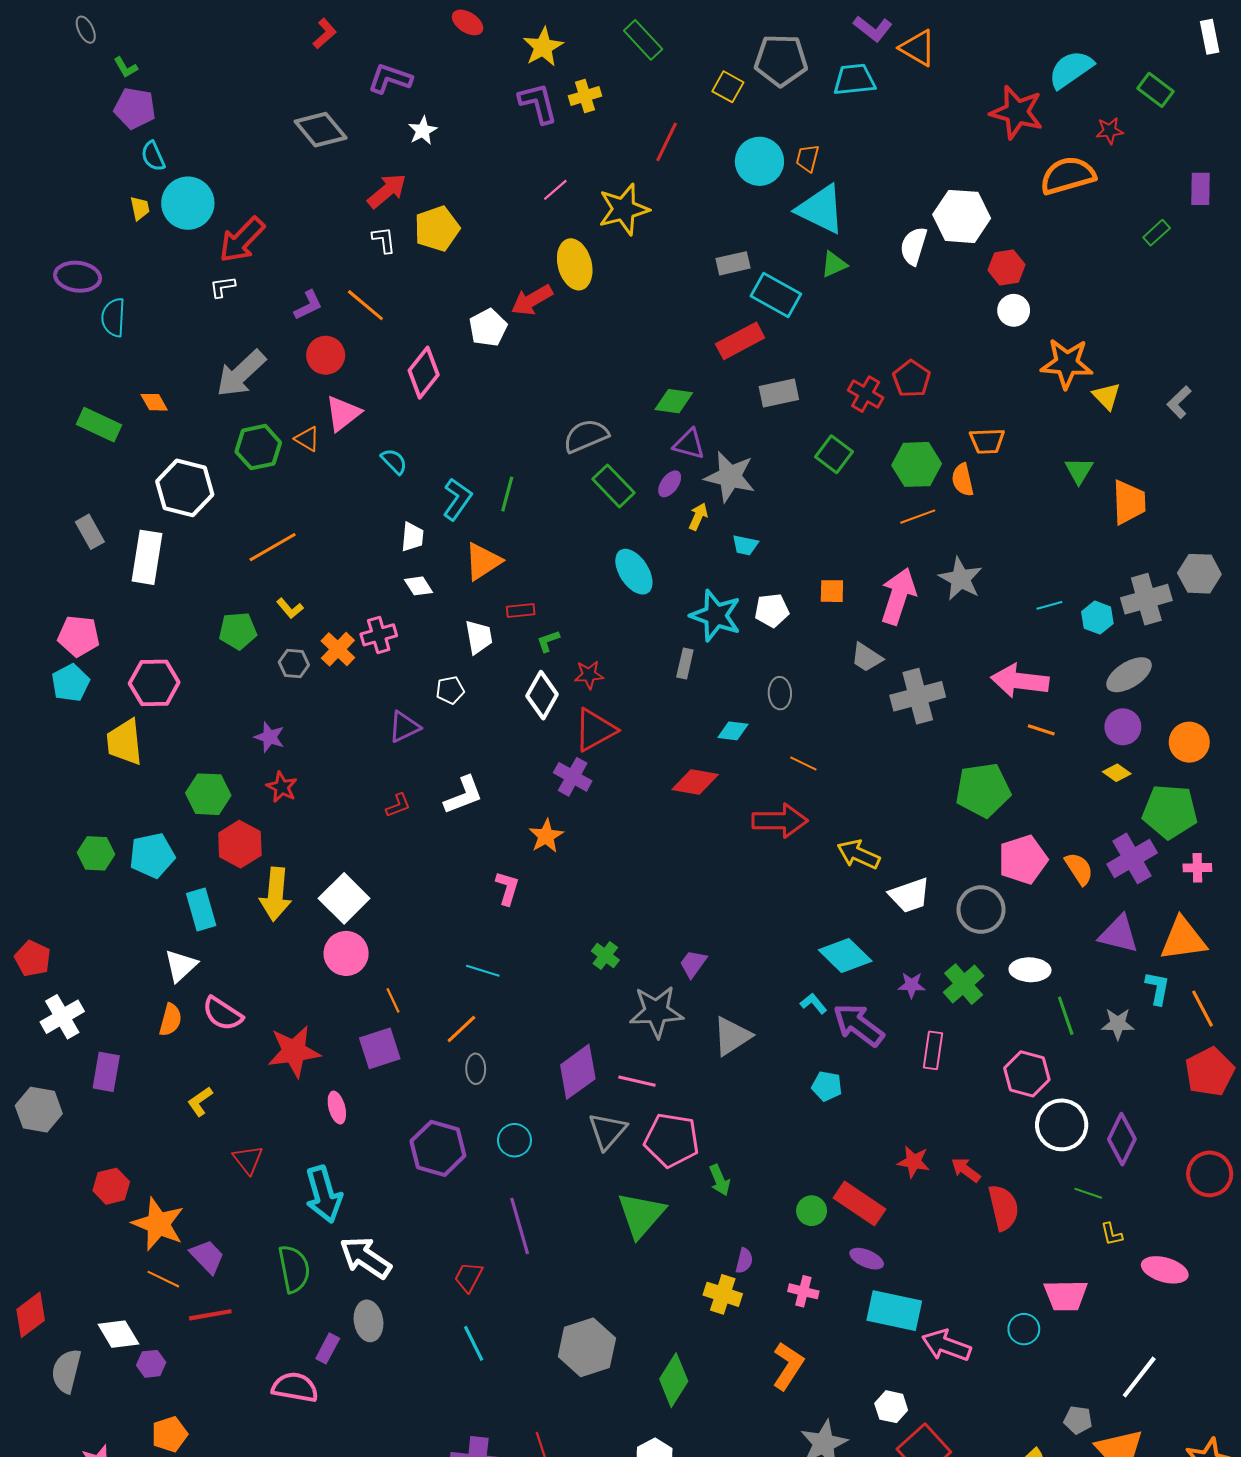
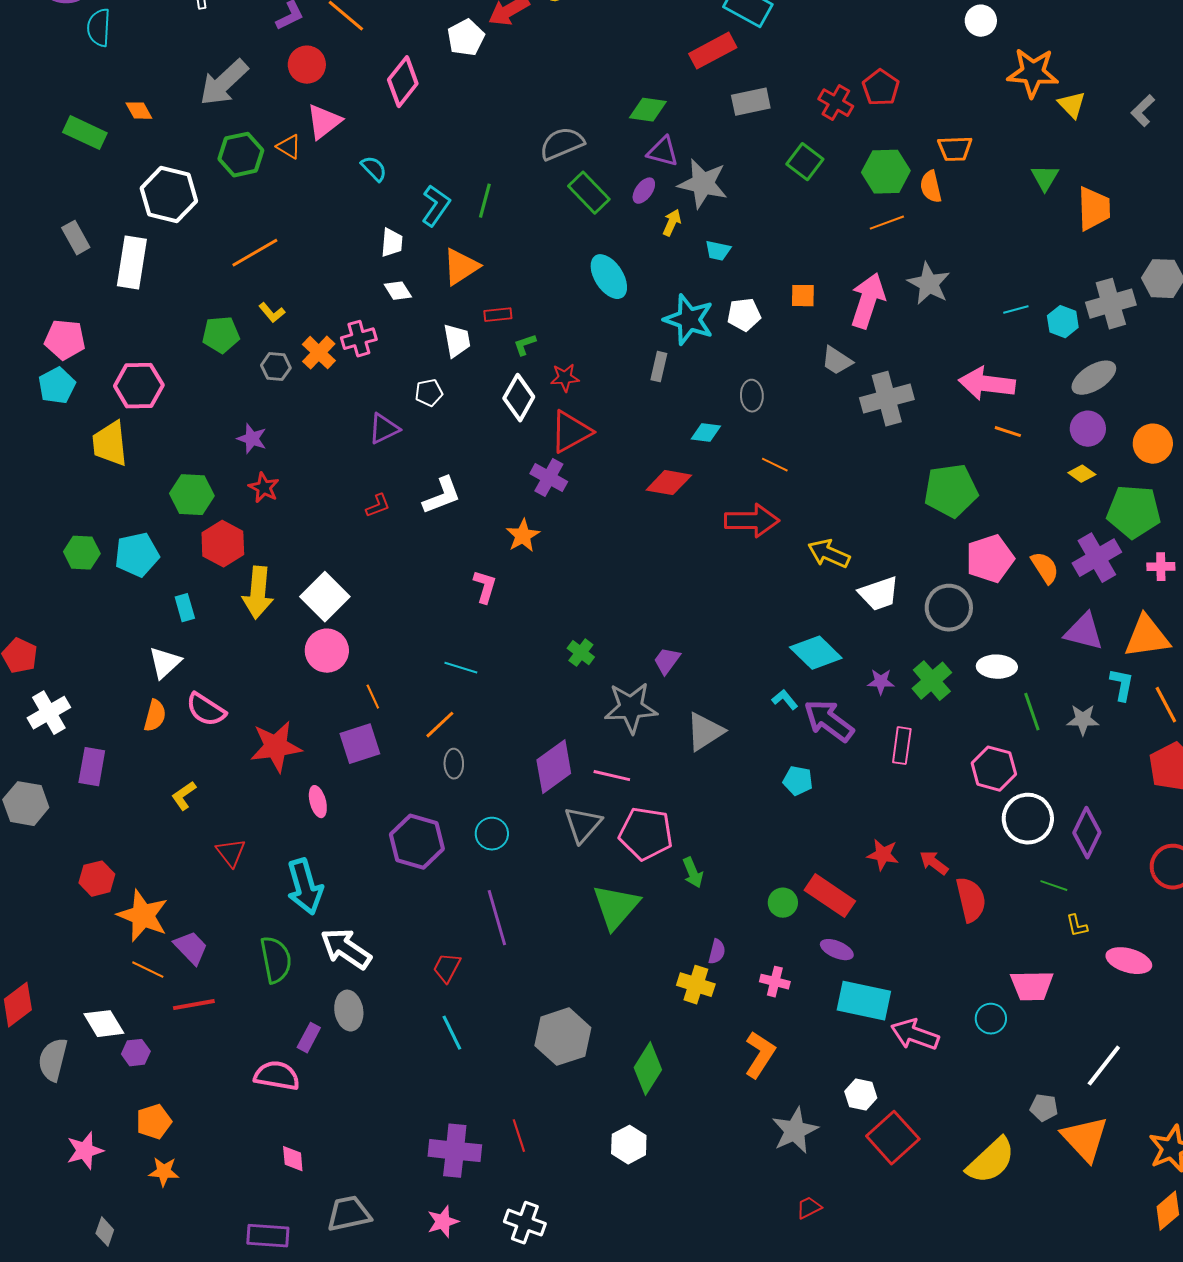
cyan rectangle: (201, 910) -> (185, 608), size x0.7

